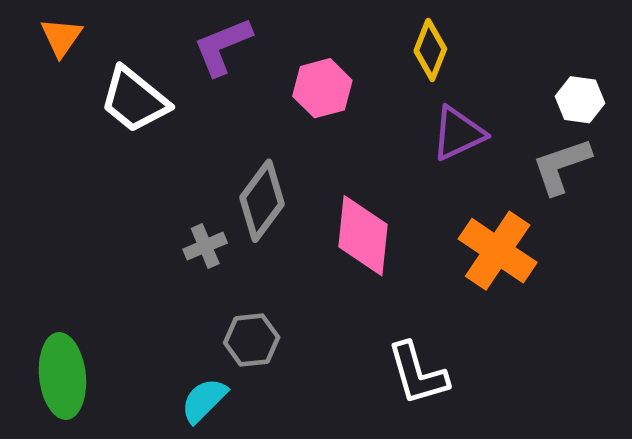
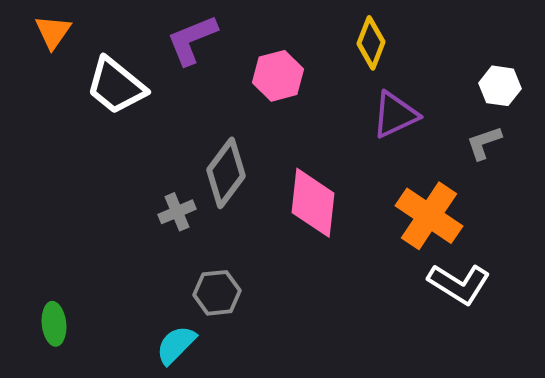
gray L-shape: (561, 166) -> (484, 143), size x0.7
white L-shape: (418, 374) -> (459, 284), moved, turned -42
green ellipse: (62, 376) -> (54, 324), size x0.6

